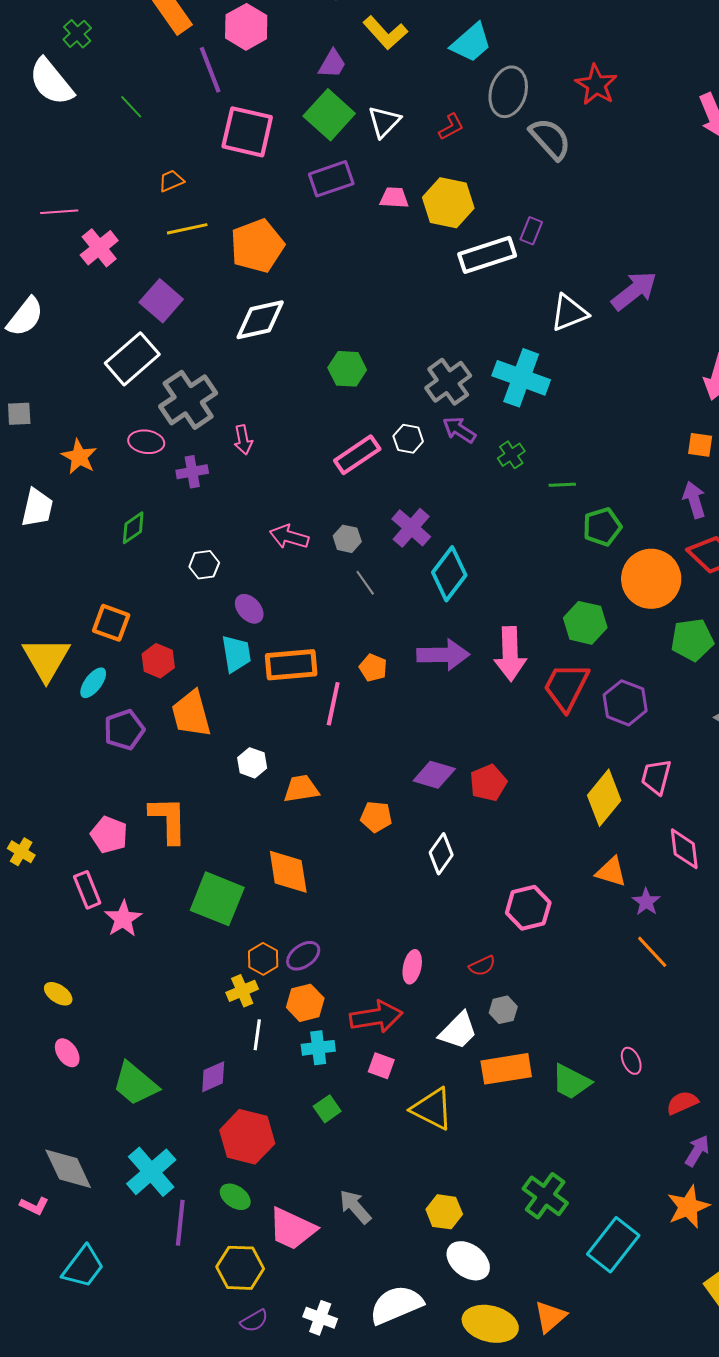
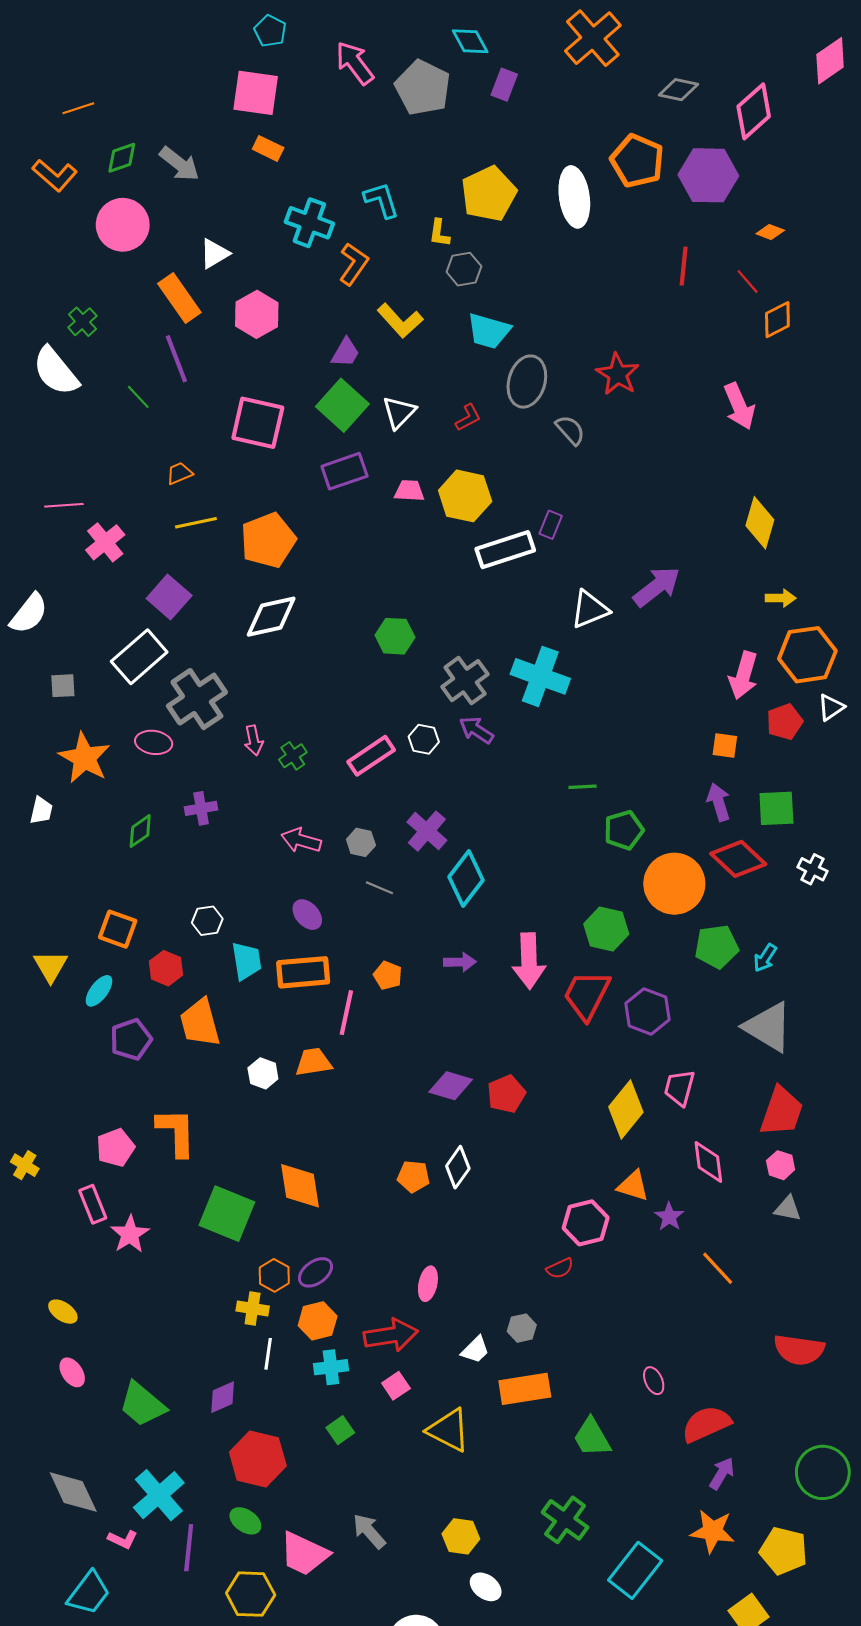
cyan trapezoid: (471, 43) -> (489, 331), turned 57
purple line: (210, 70) -> (176, 359), moved
gray semicircle: (550, 139) -> (570, 430), size x0.7
green hexagon: (347, 369) -> (395, 636), moved
gray square: (19, 414) -> (63, 686), moved
green cross: (511, 455) -> (293, 756), moved
orange star: (79, 457) -> (85, 758), size x1.4
purple cross: (192, 472) -> (201, 808), moved
white trapezoid: (37, 508) -> (41, 810), size x0.7
white hexagon: (204, 565) -> (207, 921), moved
gray line: (365, 583) -> (379, 888), turned -32
purple ellipse: (249, 609) -> (307, 915), moved
purple arrow: (443, 655) -> (460, 962), size x0.6
yellow triangle: (46, 659) -> (51, 966), size x0.7
orange trapezoid: (301, 789) -> (313, 1062), moved
orange pentagon: (376, 817) -> (413, 1176), moved
pink pentagon: (109, 835) -> (115, 1148), turned 30
pink hexagon: (528, 908) -> (586, 1223), moved
orange line: (652, 952) -> (718, 1268), moved
red semicircle: (482, 966) -> (560, 1268), moved
yellow cross: (242, 991) -> (253, 1308), turned 32
white trapezoid: (458, 1031) -> (475, 1350), size x0.7
pink square: (381, 1066) -> (396, 1386), turned 36
green trapezoid: (571, 1082) -> (592, 1437), moved, turned 33
red semicircle: (682, 1103) -> (706, 1424), size x1.5
pink L-shape: (34, 1206) -> (123, 1539), moved
orange star: (688, 1207) -> (712, 1531), turned 30
white ellipse: (468, 1261) -> (486, 1587), size x0.7

